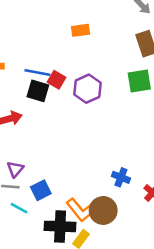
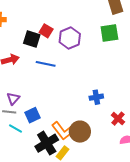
blue line: (37, 72) -> (46, 64), moved
blue cross: (121, 177) -> (96, 97), moved, turned -32
black cross: (60, 226) -> (47, 143), turned -35

